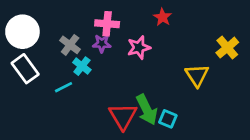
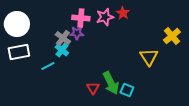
gray cross: (70, 45) -> (63, 38), moved
pink star: (139, 48) -> (105, 17), moved
white rectangle: (25, 69) -> (19, 52), turned -65
red triangle: (123, 116) -> (93, 88), size x0.6

